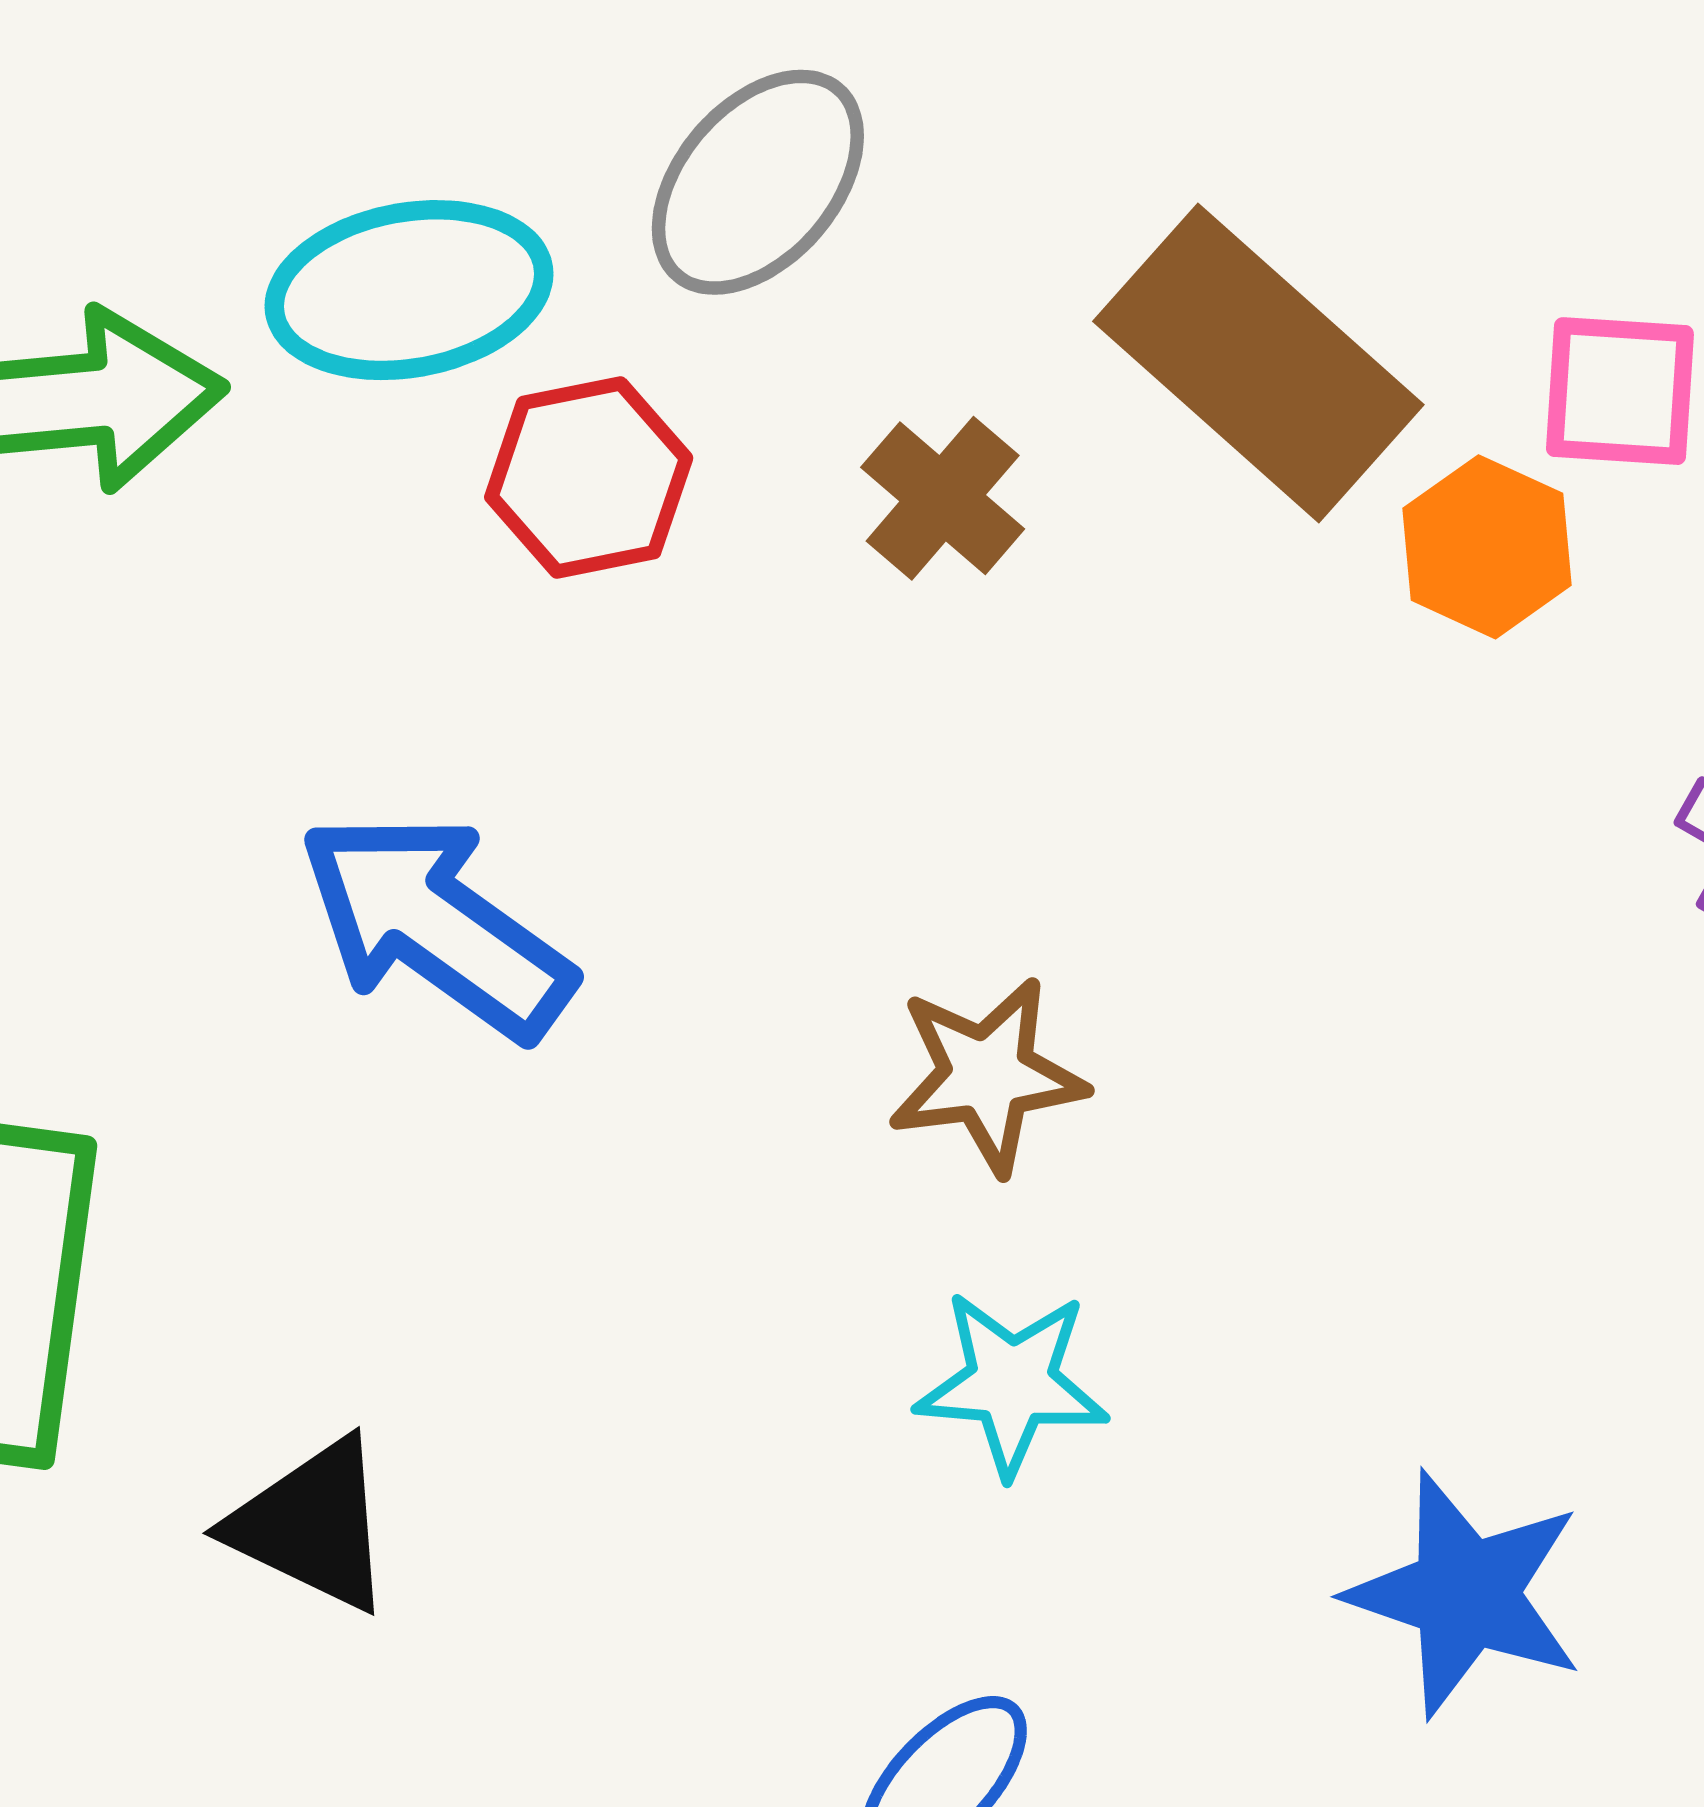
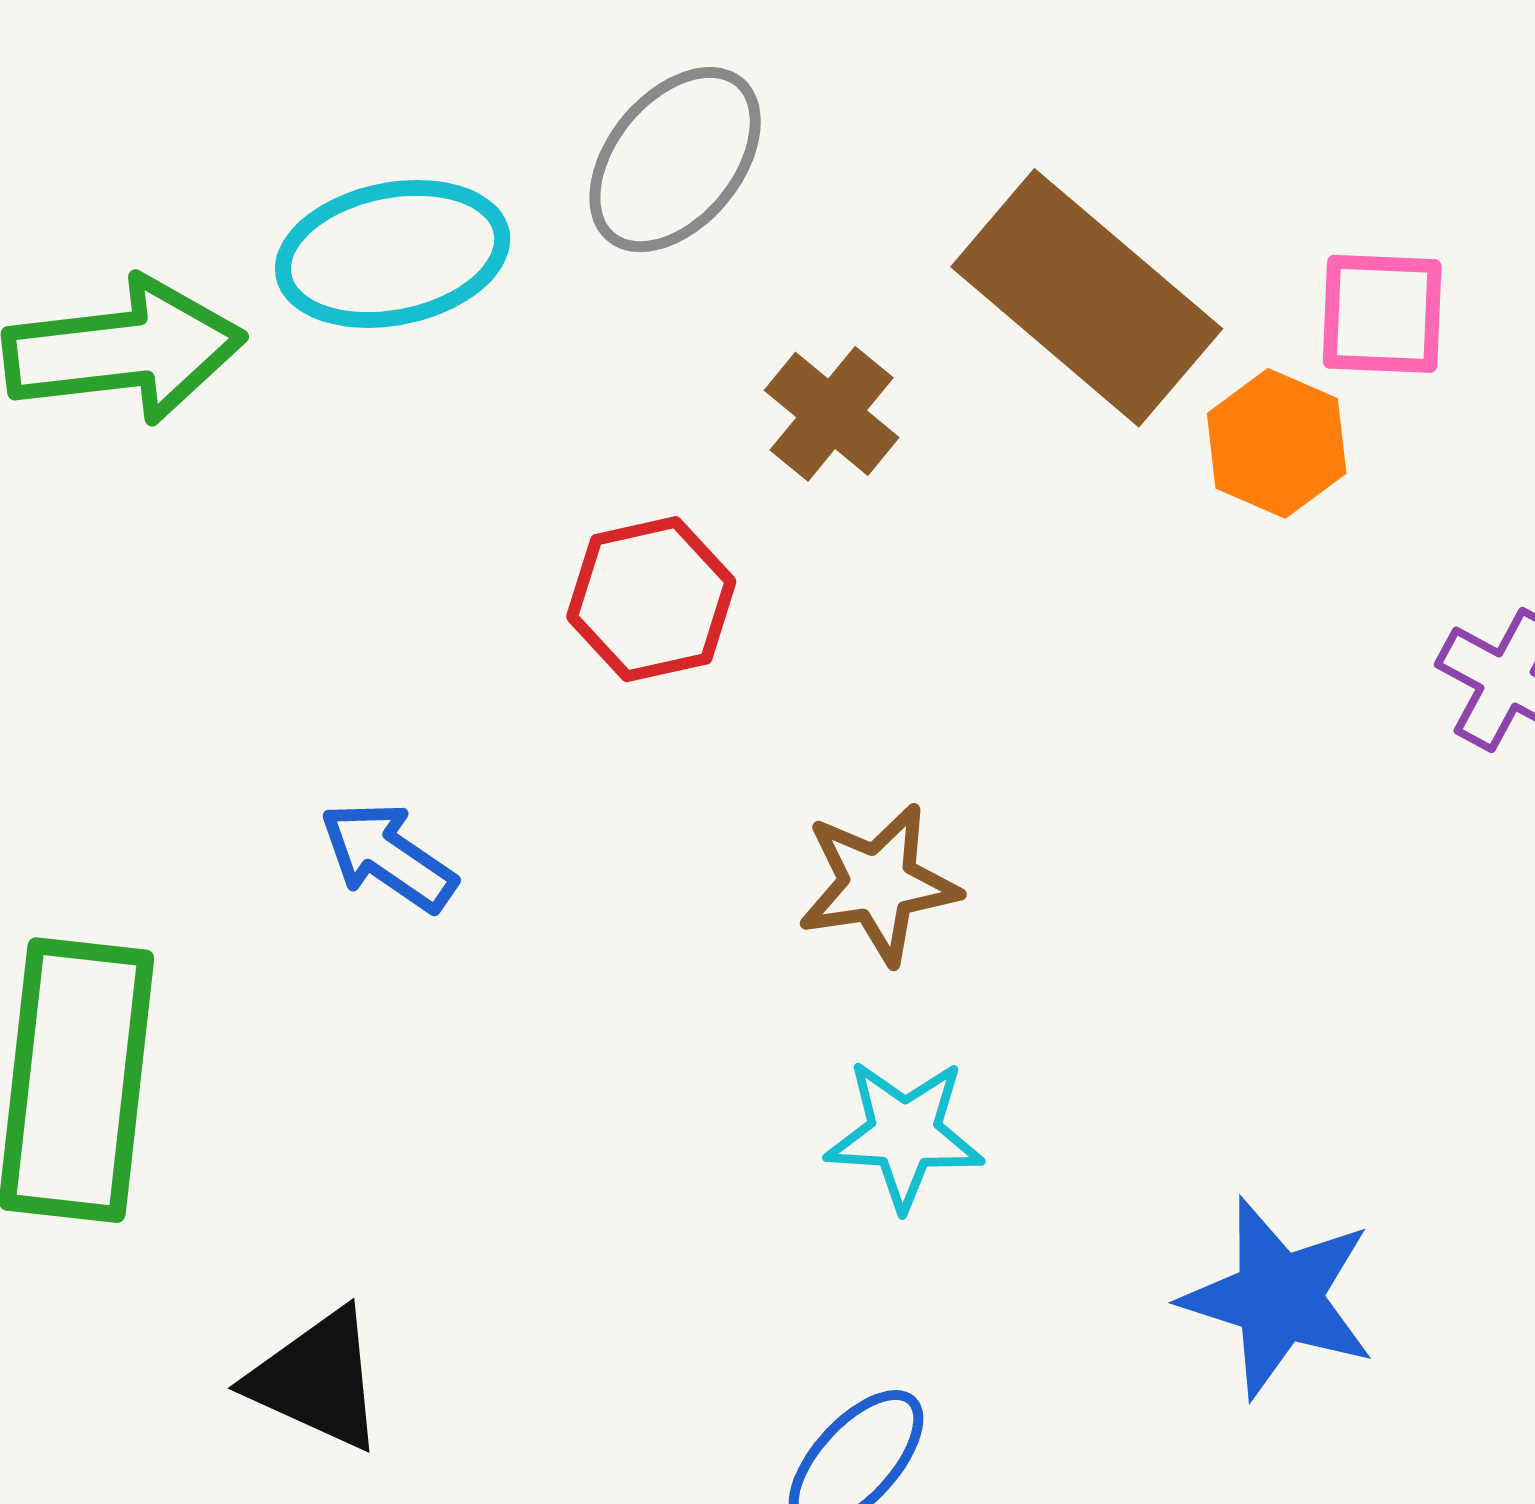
red hexagon: (589, 478) -> (651, 599), moved
blue arrow: (436, 925) -> (388, 856), moved, size x0.6
black triangle: (312, 1525) -> (317, 1380), moved

